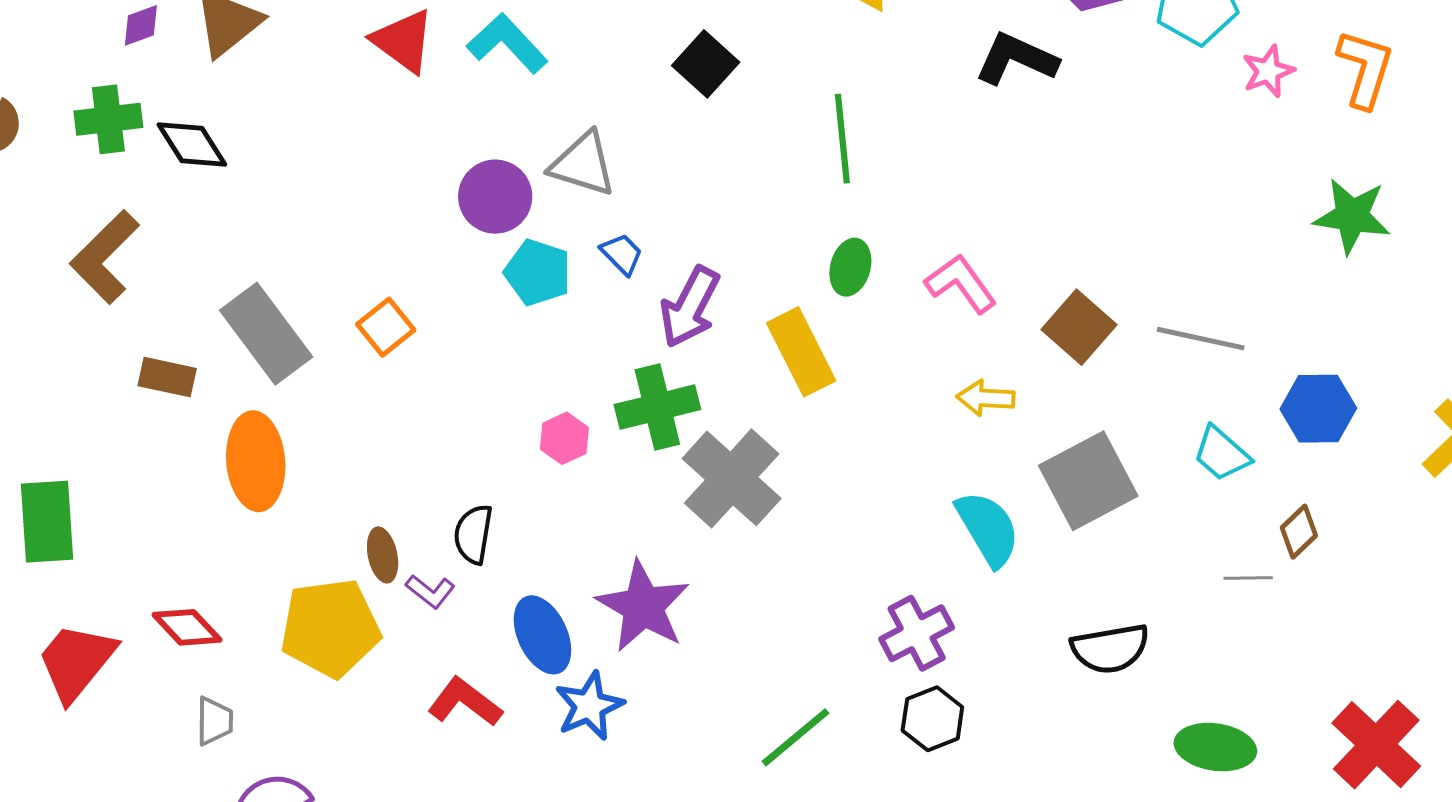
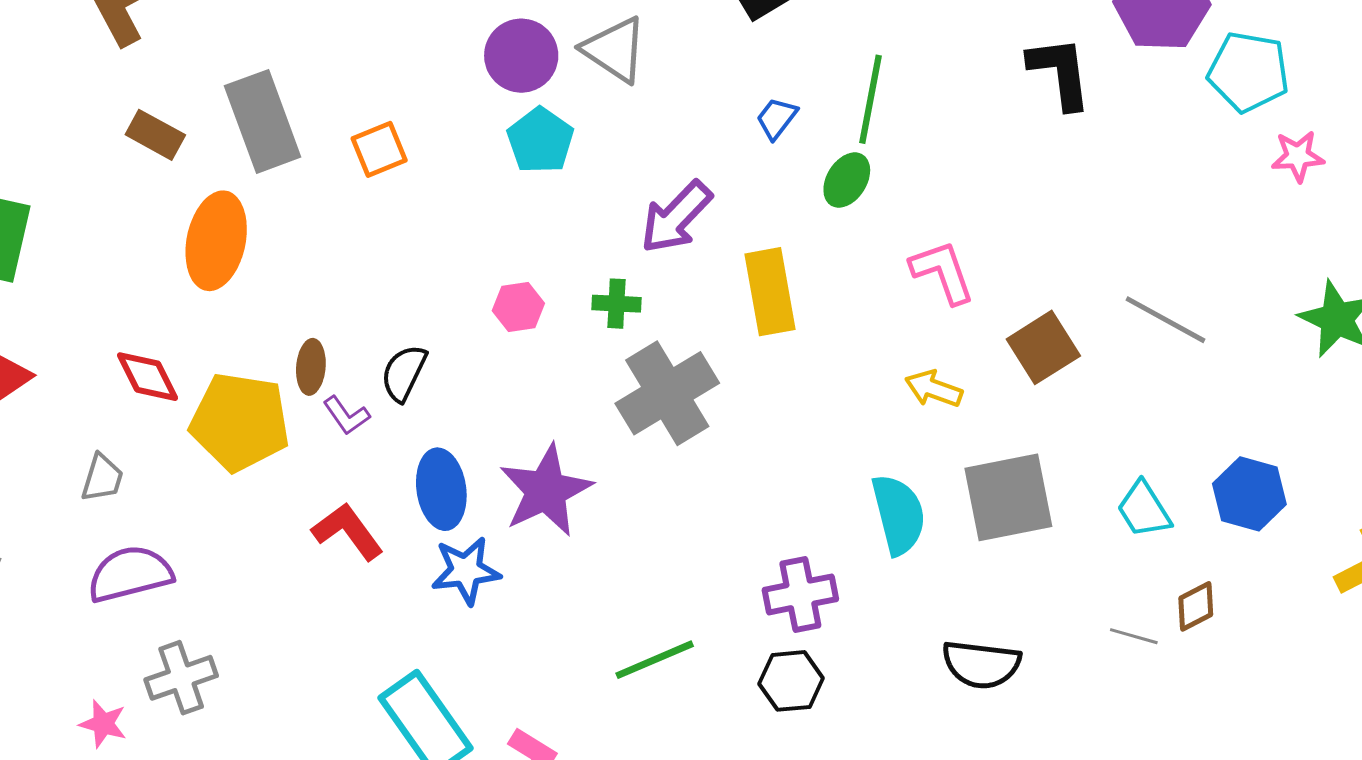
black L-shape: (1016, 59) -> (1060, 73), turned 42
blue trapezoid: (622, 254) -> (777, 118), moved, turned -114
green ellipse: (850, 267) -> (847, 180), moved
gray line: (1201, 339) -> (1165, 320), moved
green cross: (657, 407) -> (617, 304), size x0.6
red diamond: (187, 627) -> (148, 377), moved

